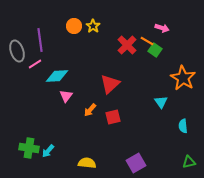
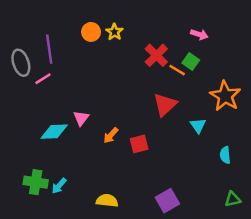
orange line: (147, 41) -> (177, 70), moved
cyan diamond: (57, 76) -> (54, 132), moved
red triangle: (110, 84) -> (165, 105), moved

